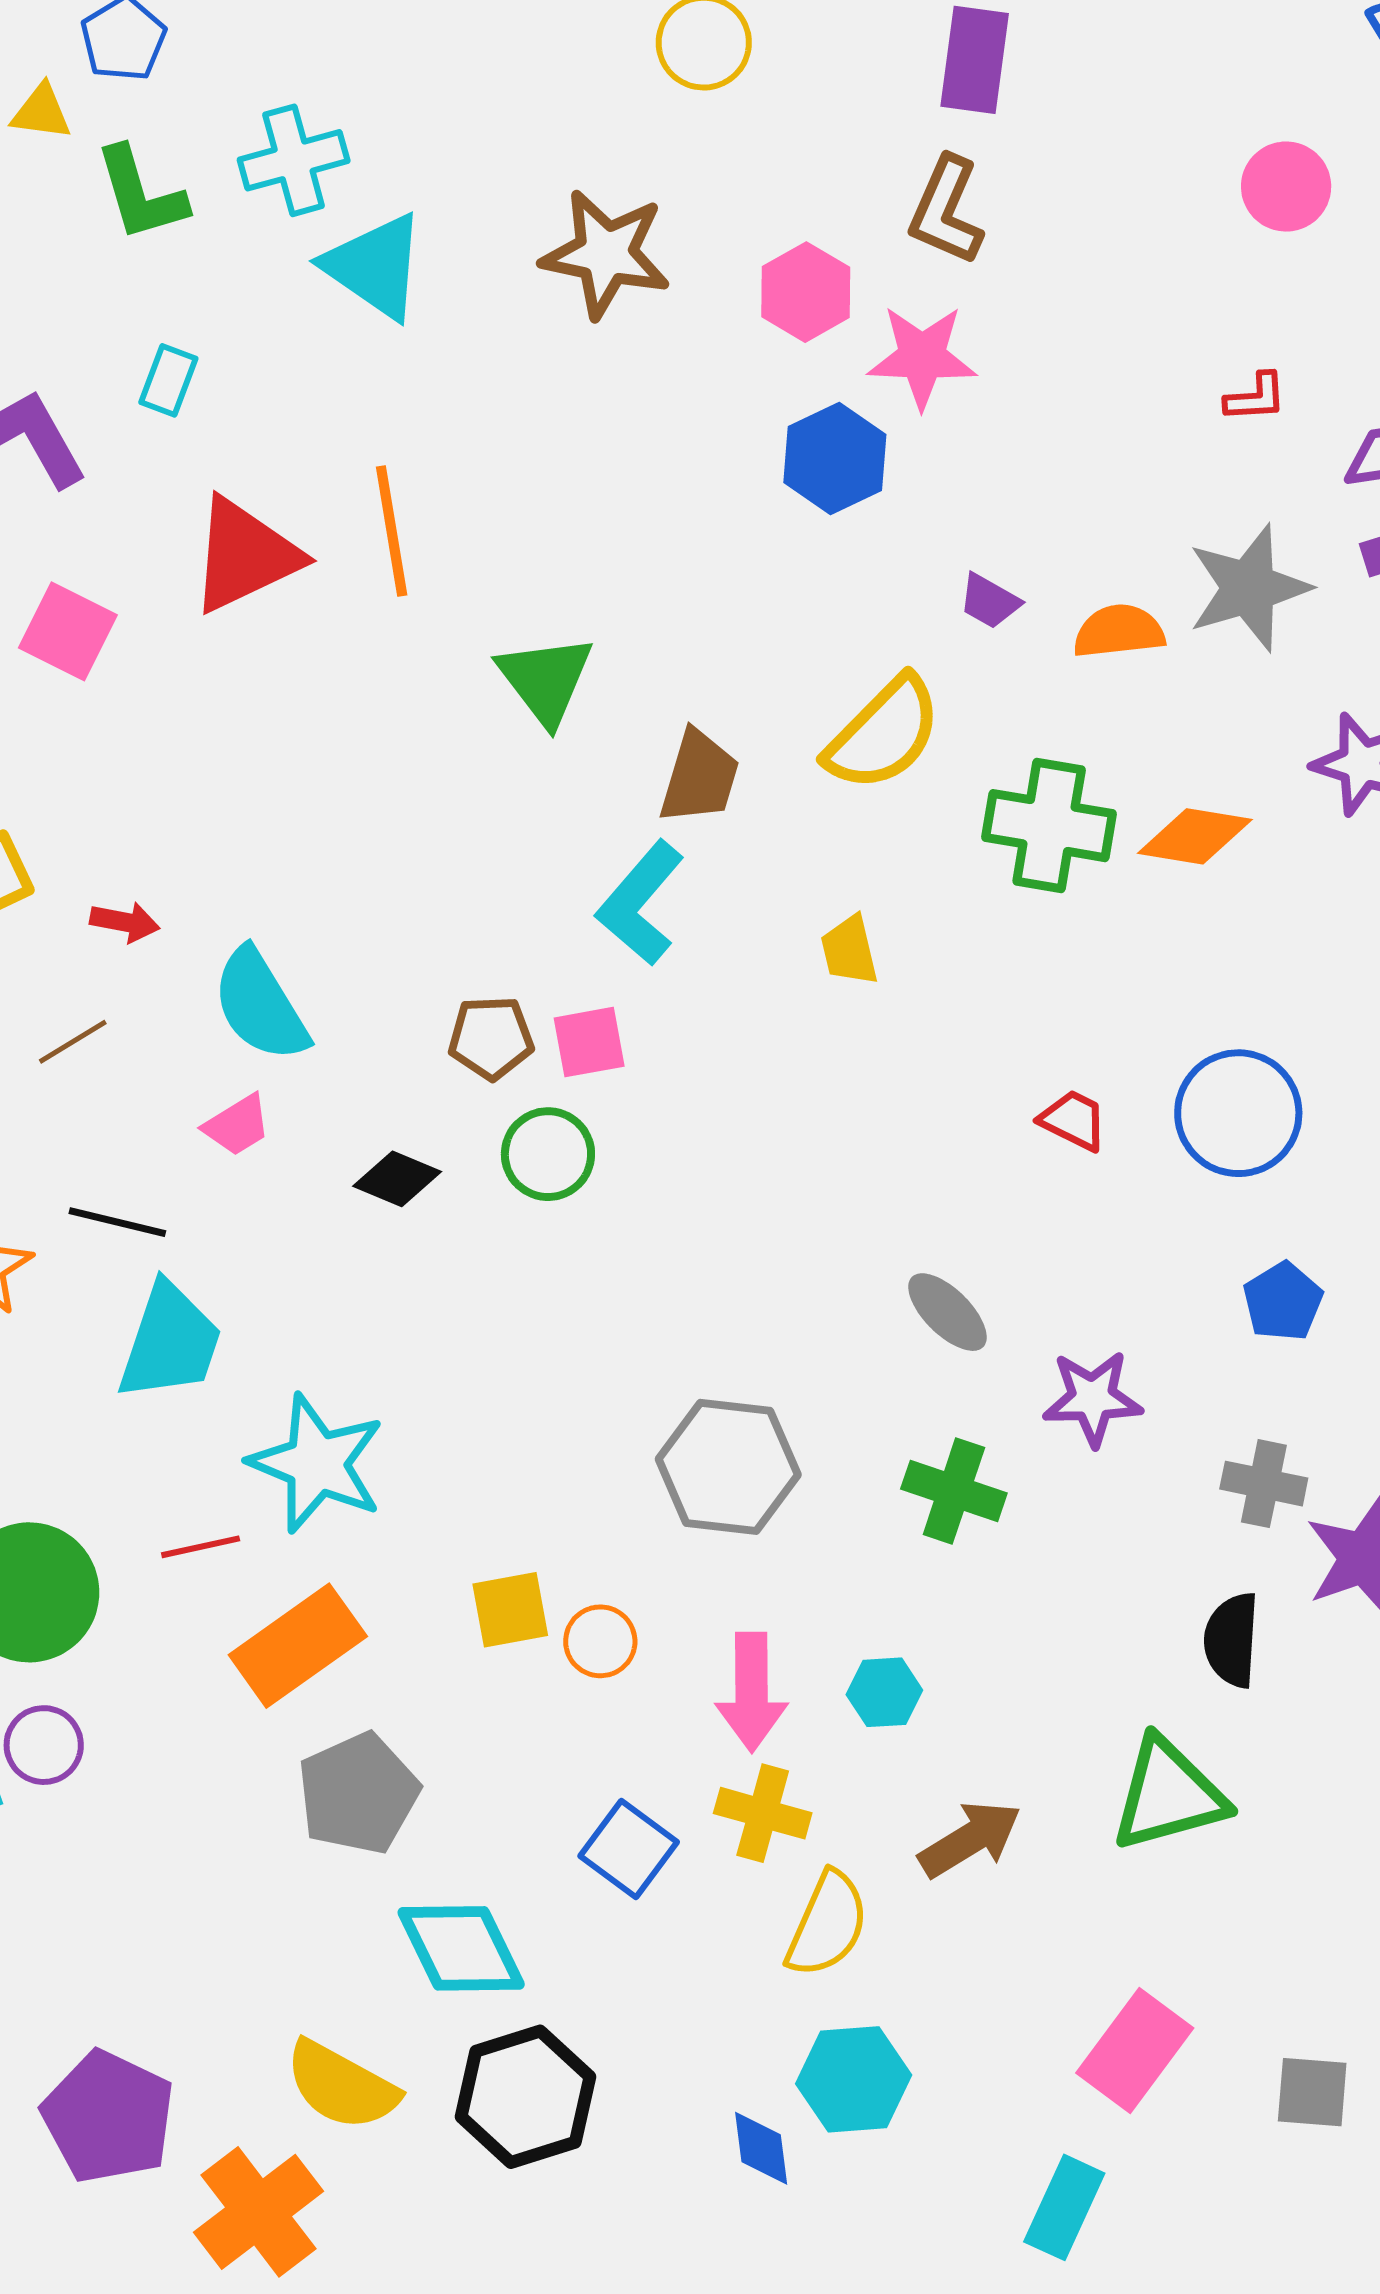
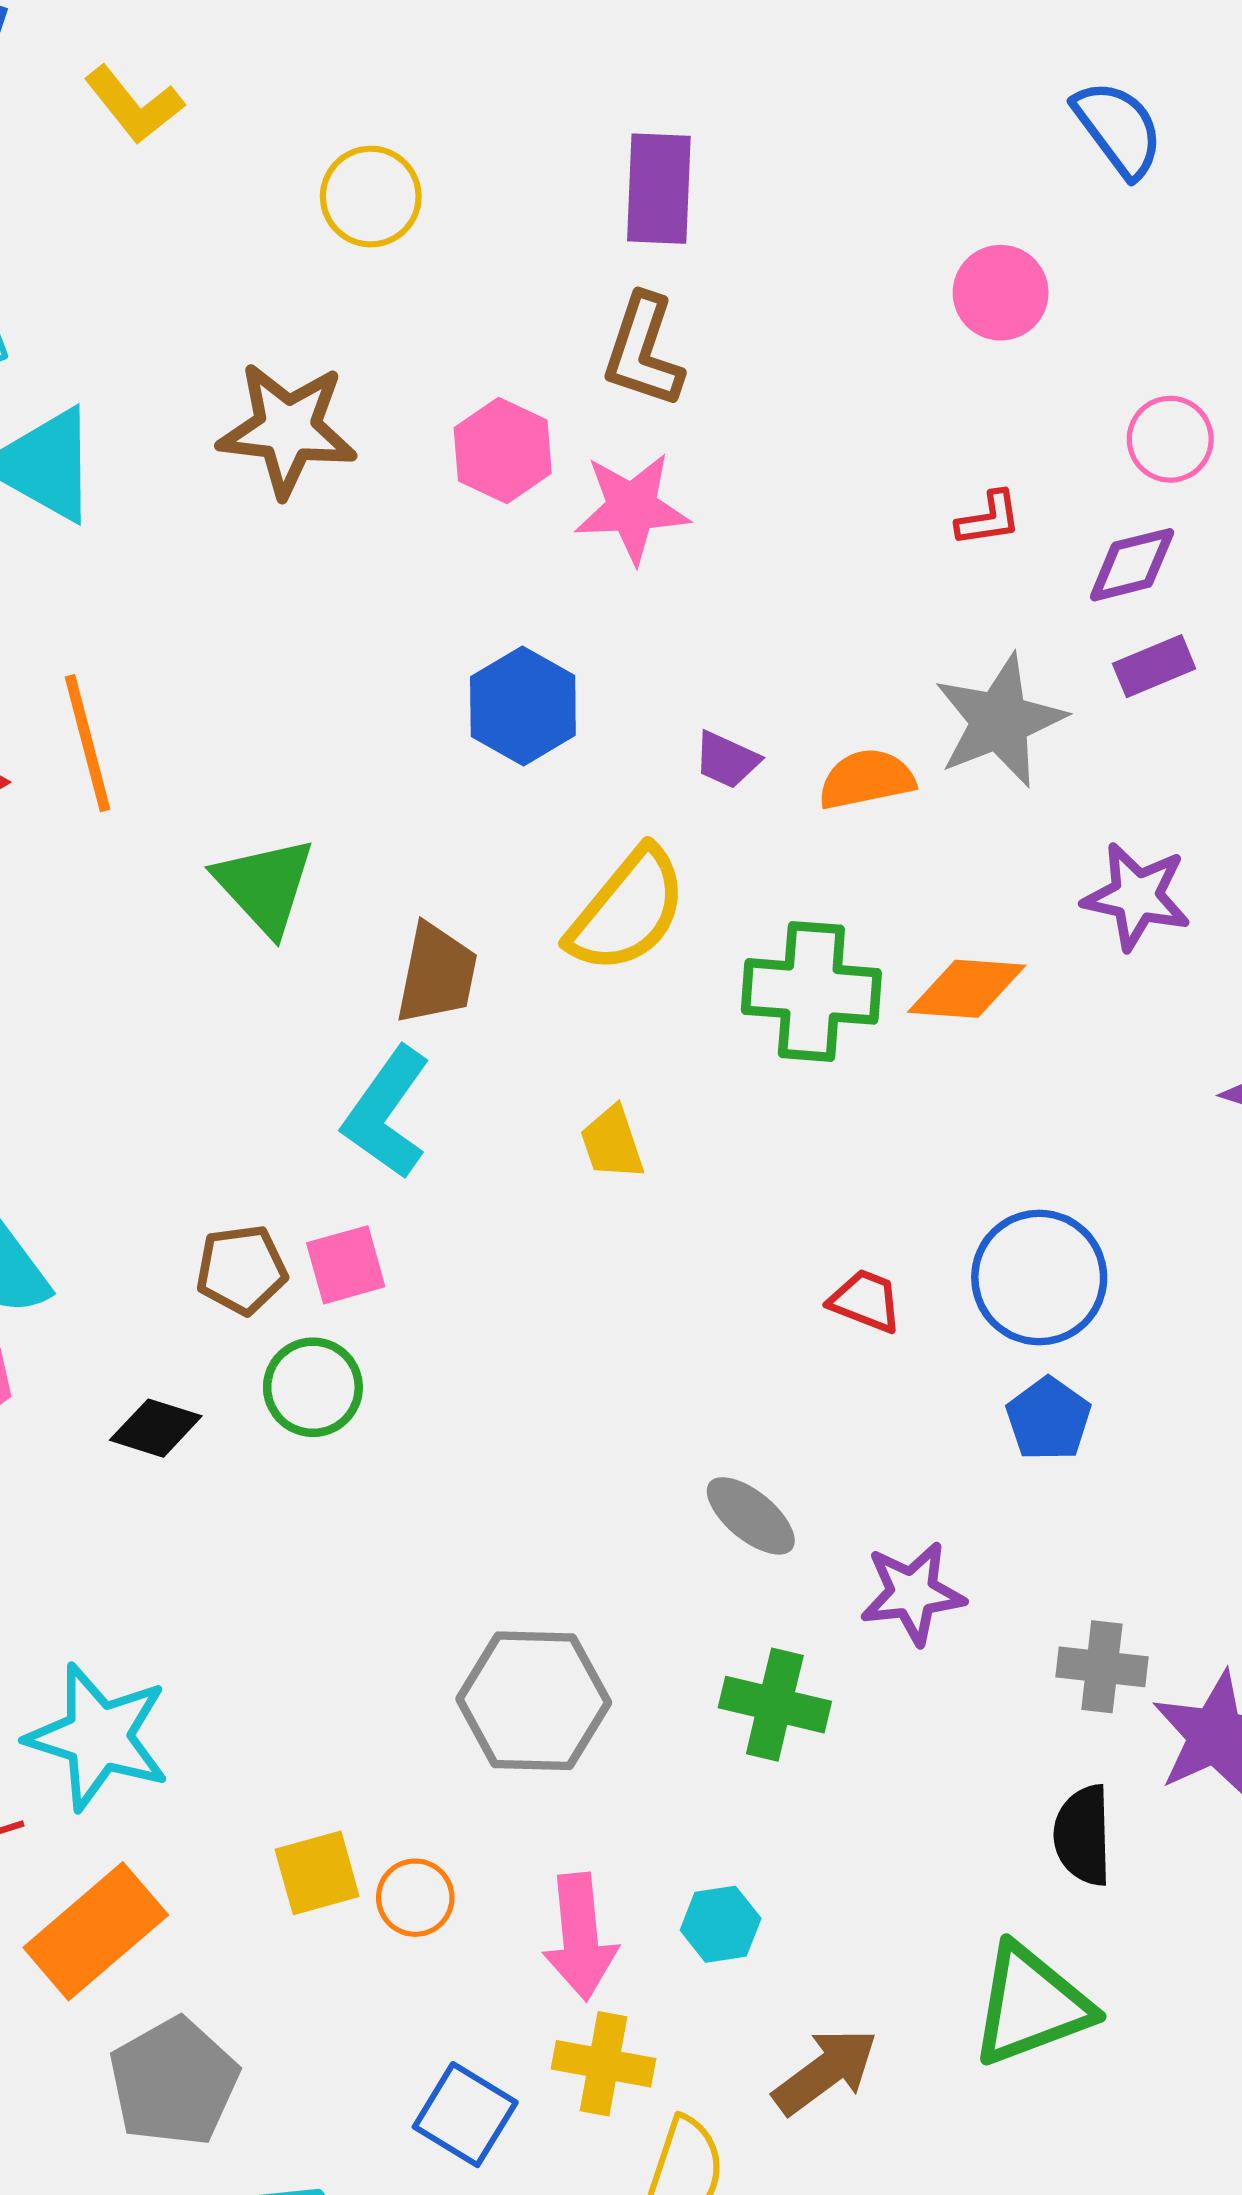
blue hexagon: (835, 458) -> (523, 706), moved
blue pentagon: (1283, 1302) -> (1048, 1419), moved

